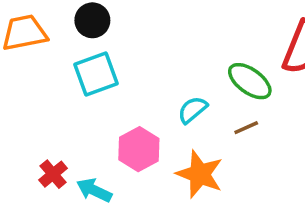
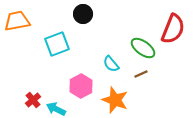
black circle: (92, 20) -> (83, 14), moved
cyan semicircle: (193, 110) -> (111, 64), turned -90

